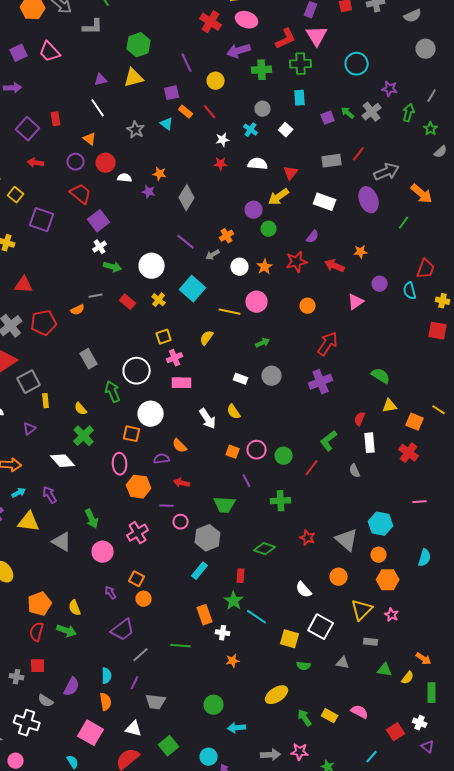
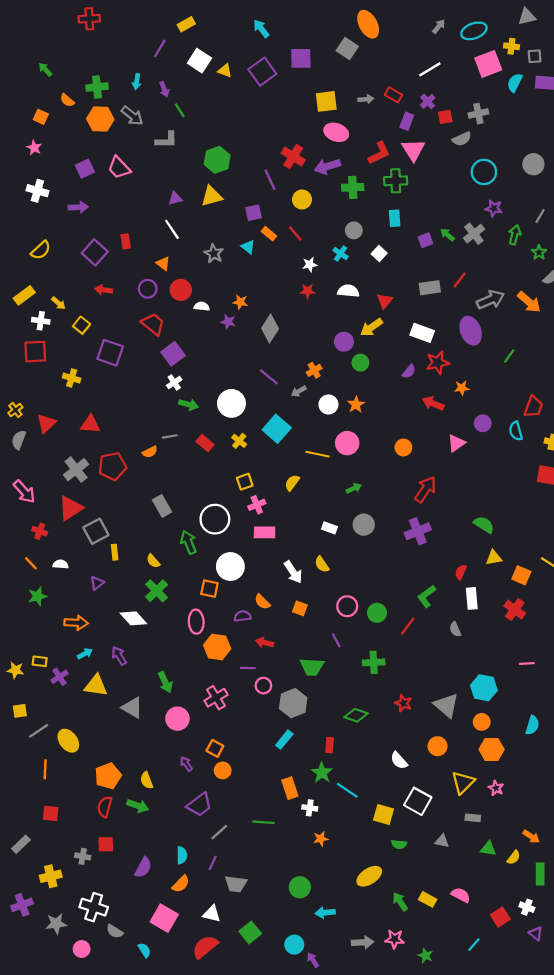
gray semicircle: (413, 16) -> (462, 139), moved
red cross: (211, 22) -> (293, 157), moved
cyan circle: (357, 64) -> (484, 172), moved
orange arrow: (422, 194) -> (529, 302), moved
red star: (297, 262) -> (438, 363), moved
orange square: (233, 452) -> (300, 608), moved
gray semicircle: (46, 701) -> (115, 931), moved
orange semicircle: (106, 702) -> (181, 884), turned 54

